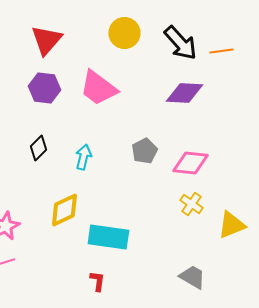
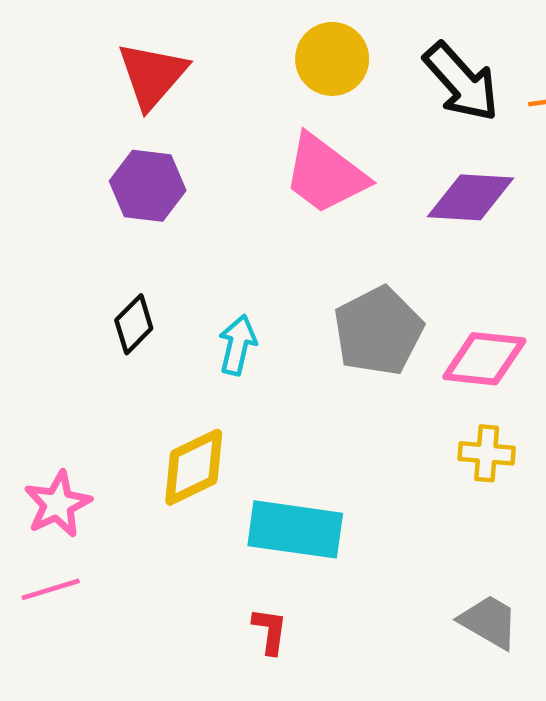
pink trapezoid: (98, 88) -> (325, 174), moved
gray pentagon: (144, 151) -> (378, 331), size x1.5
yellow cross: (191, 204) -> (487, 453), turned -30

